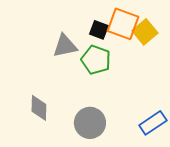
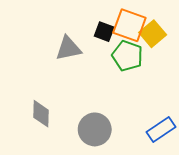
green pentagon: (96, 60) -> (127, 56), moved

